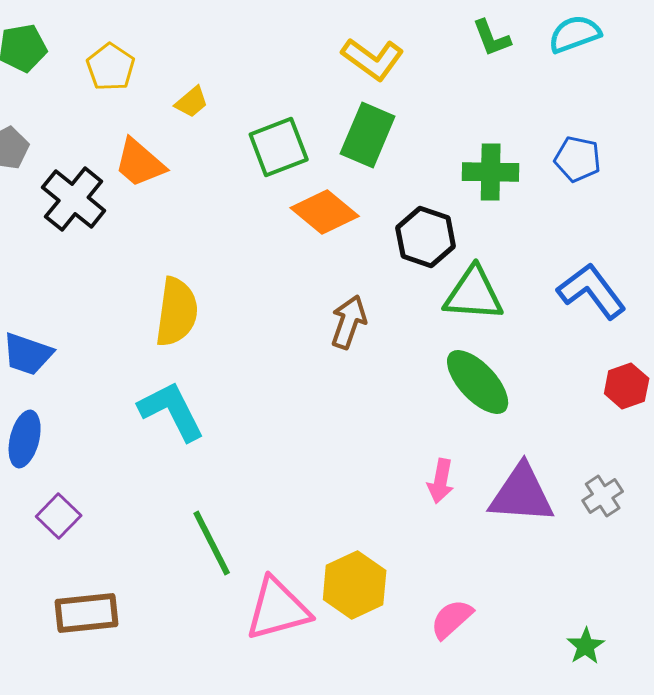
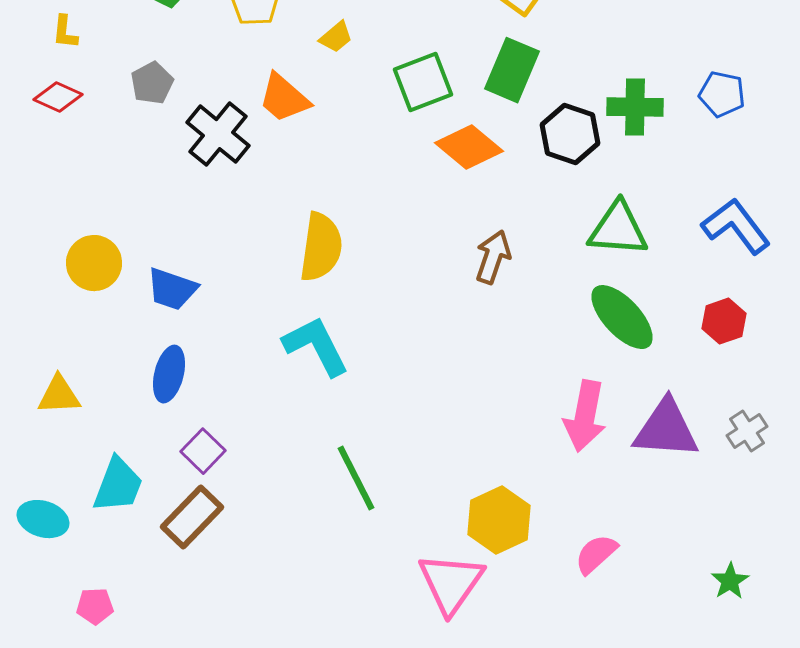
black hexagon: (426, 237) -> (570, 134), moved
red hexagon: (627, 386) -> (724, 321), moved
pink arrow: (441, 481) -> (585, 416), size x1.6
pink triangle: (278, 609) -> (451, 583), moved, turned -40
brown rectangle: (87, 613) -> (192, 517), moved, turned -40

